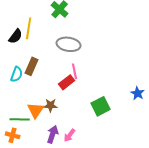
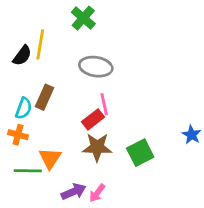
brown star: (51, 105) -> (97, 147), moved, size x1.5
purple arrow: (53, 134) -> (74, 192), turned 48
orange cross: (13, 135) -> (18, 135), moved

